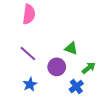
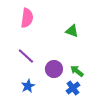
green triangle: (71, 48) -> (72, 31), moved
green arrow: (89, 68) -> (77, 71), moved, turned -104

